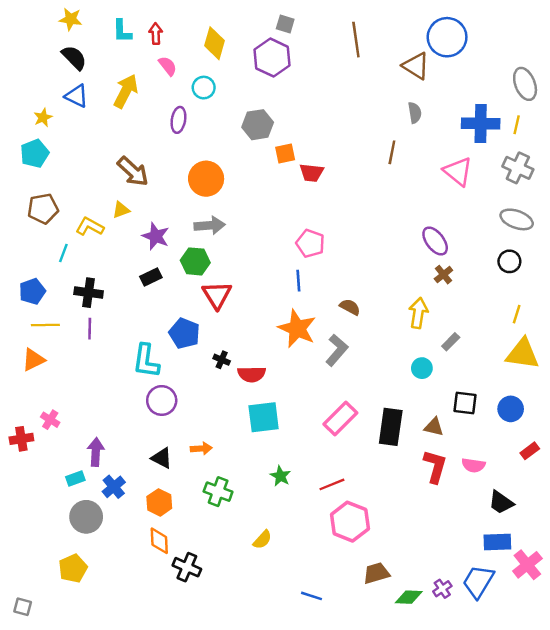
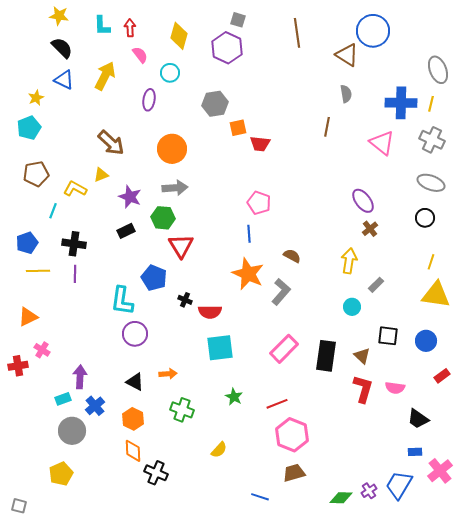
orange triangle: (33, 360) -> (28, 317), moved
brown triangle: (434, 427) -> (362, 356), turned 30
blue rectangle: (497, 542) -> (415, 452), size x0.6
brown trapezoid: (376, 573) -> (294, 473), moved

